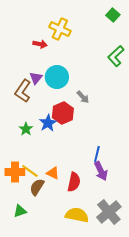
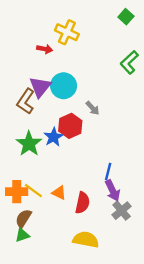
purple triangle: (36, 78) -> (40, 87), size x1.5
green star: (26, 129) -> (29, 144), size x1.6
brown semicircle: (37, 187) -> (23, 218), moved
gray cross: (109, 212) -> (122, 211), moved, size x0.7

